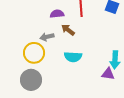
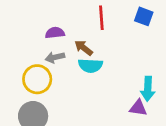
purple semicircle: (57, 14) -> (55, 33), moved
cyan semicircle: (73, 57) -> (90, 66), moved

